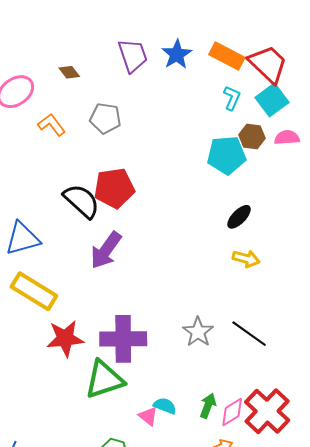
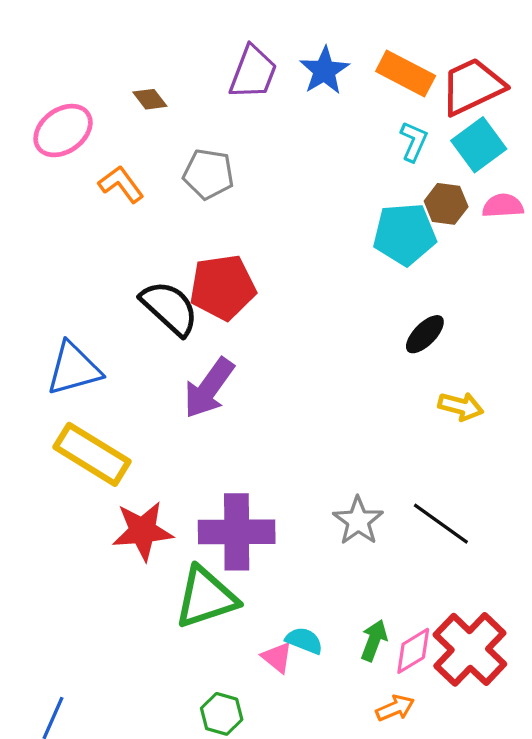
purple trapezoid: (133, 56) -> (253, 72), turned 39
red trapezoid: (268, 64) -> (472, 86), turned -69
yellow arrow: (246, 259) -> (461, 406), moved

